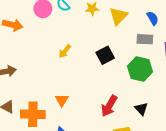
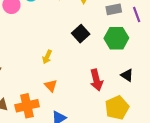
yellow arrow: (65, 51) -> (47, 57), moved
red arrow: (109, 106) -> (96, 80), turned -30

